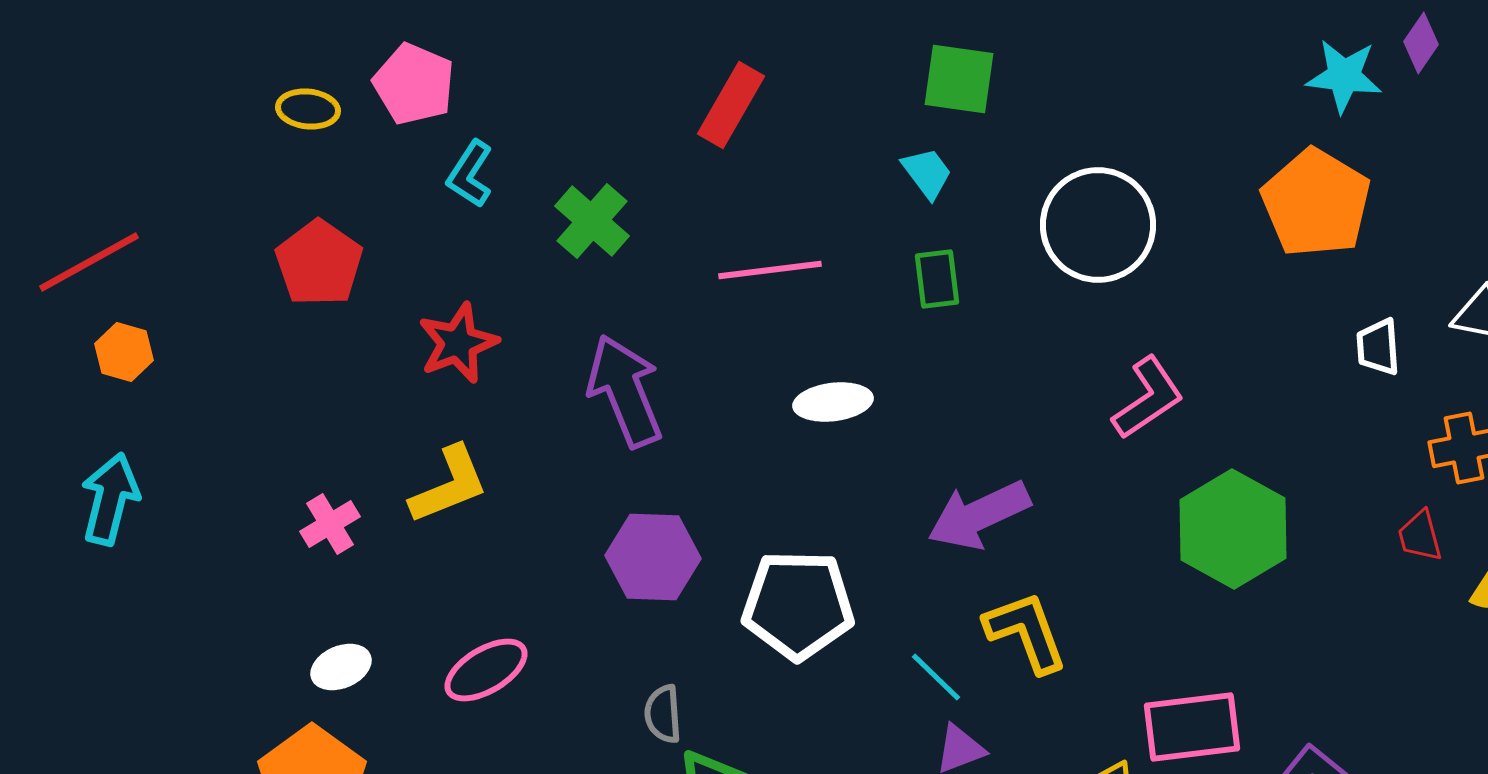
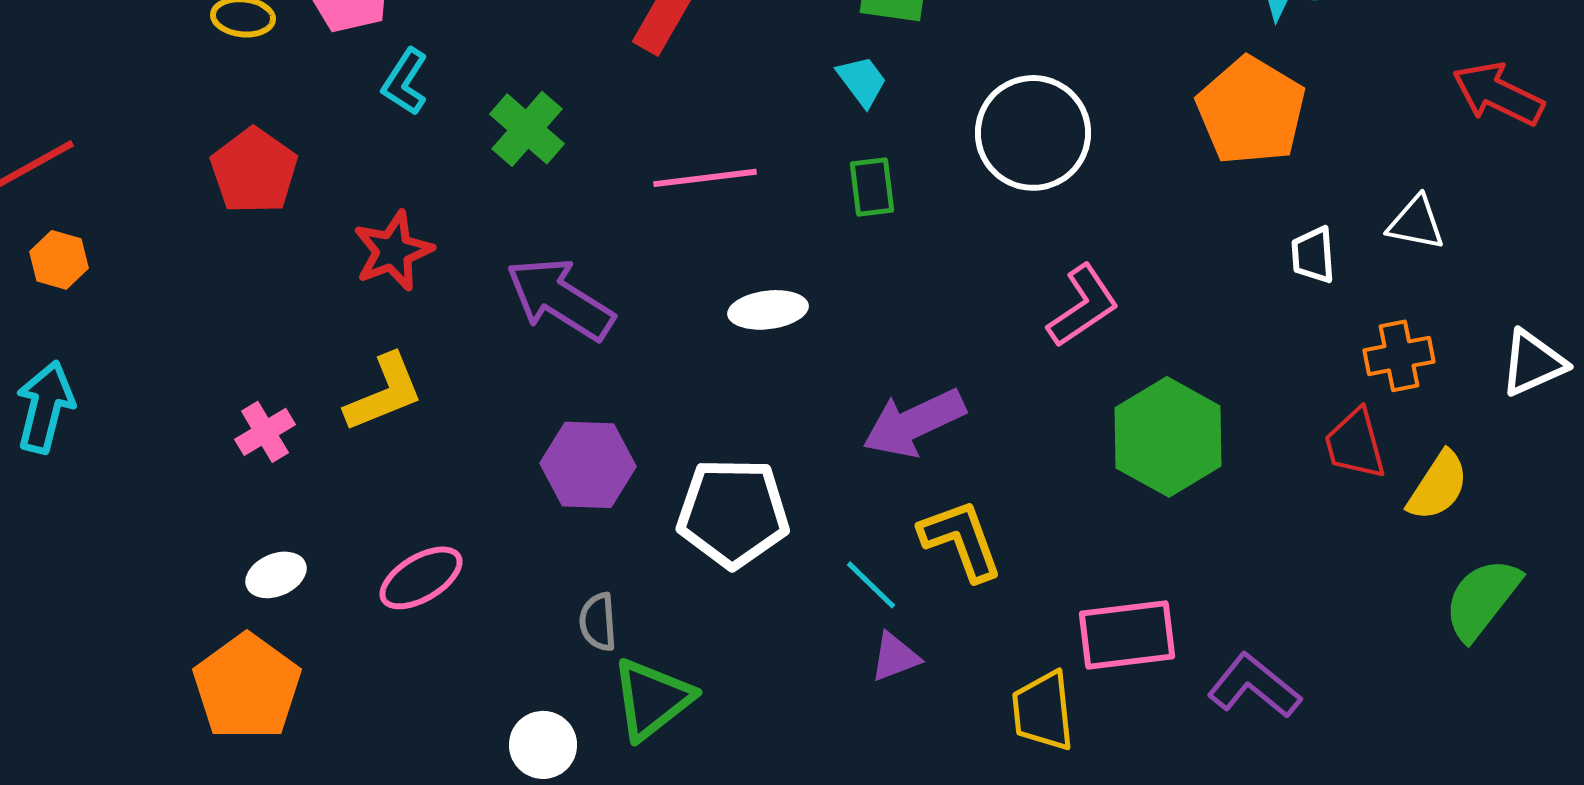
purple arrow: (625, 391) -> (560, 299), turned -36
red trapezoid: (1420, 536) -> (1355, 444), size x1.4

